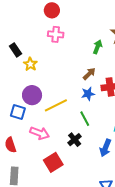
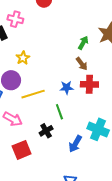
pink cross: (56, 34) -> (15, 19), moved
yellow star: (30, 64) -> (23, 58), moved
brown arrow: (89, 74) -> (82, 64), moved, turned 88

